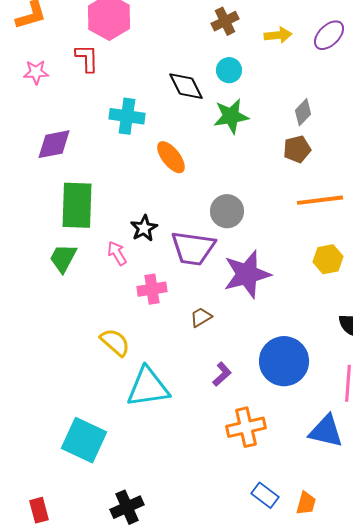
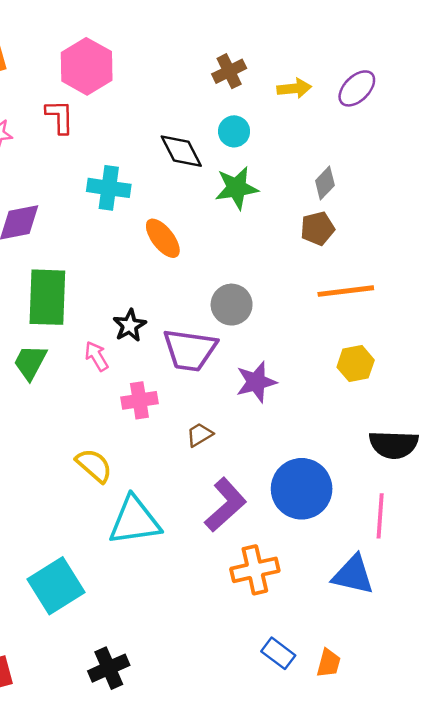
purple star: (247, 274) -> (256, 382), size x0.7
purple L-shape: (222, 374) -> (225, 505), size x1.8
cyan square: (84, 440) -> (56, 586), turned 33

